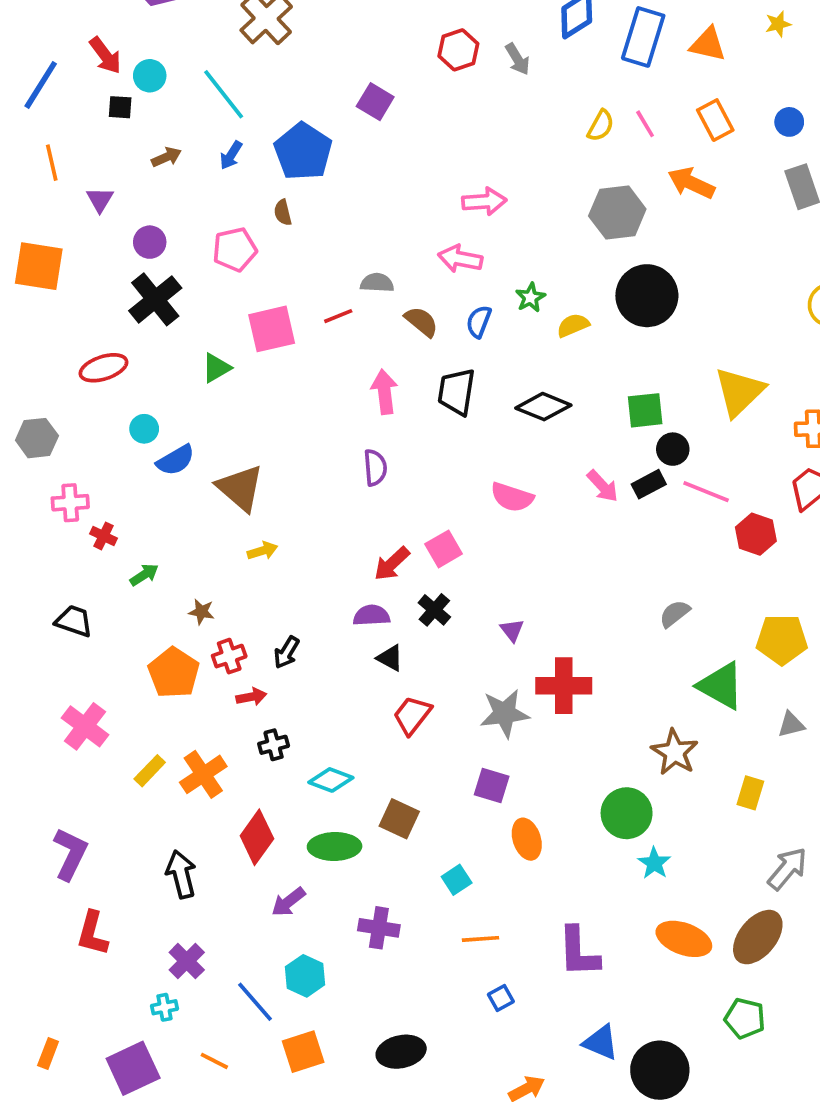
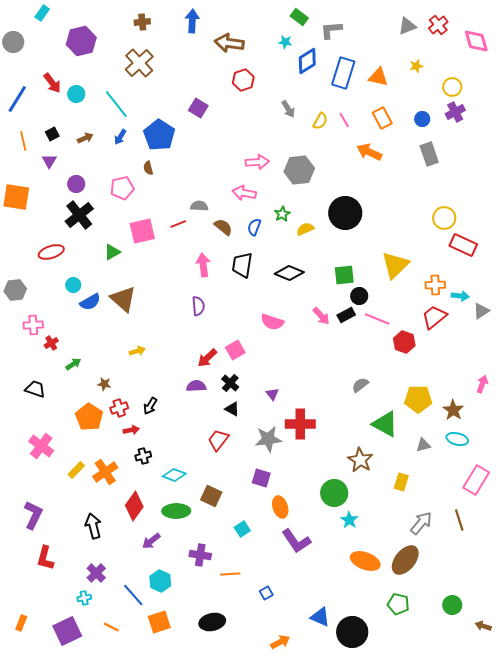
gray arrow: (518, 59) -> (288, 109), moved
black square: (120, 107) -> (52, 134), moved, turned -32
gray hexagon: (617, 213) -> (299, 170), moved
brown triangle: (240, 488) -> (123, 299), moved
red cross: (103, 536) -> (51, 343), turned 32
black triangle: (390, 658) -> (232, 409), moved
orange line: (481, 939) -> (230, 574), moved
purple L-shape: (579, 952) -> (296, 541), moved, turned -32

